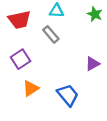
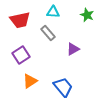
purple triangle: (92, 64) -> (73, 49), moved

